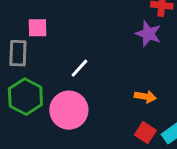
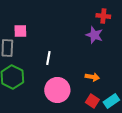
white line: (79, 68) -> (48, 58), turned -32
pink circle: (69, 110) -> (57, 90), moved

